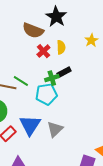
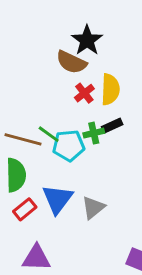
black star: (56, 17) -> (87, 40), moved
yellow semicircle: (61, 47) -> (110, 89), size x1.5
cyan pentagon: (46, 94) -> (69, 146), moved

